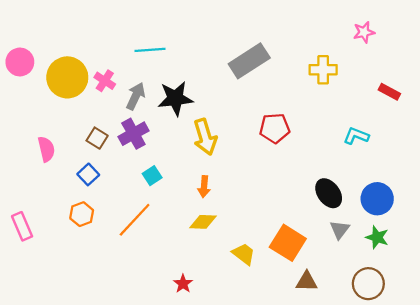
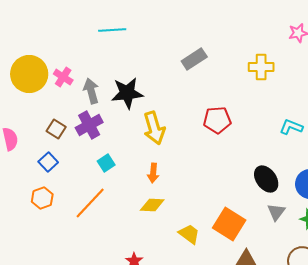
cyan line: (150, 50) -> (112, 30), moved
gray rectangle: (249, 61) -> (194, 59), size x0.7
gray arrow: (136, 96) -> (91, 91), turned -40

